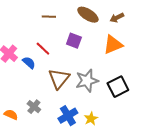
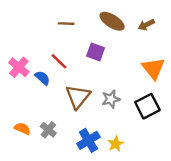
orange triangle: (113, 45) -> (153, 68), moved, turned -45
gray star: (87, 81) -> (111, 99), size x0.7
orange semicircle: (11, 115) -> (22, 129), moved

